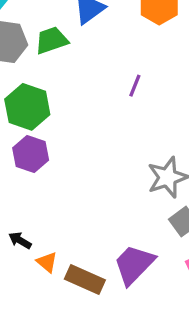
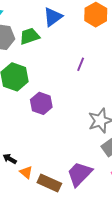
purple hexagon: (31, 154) -> (41, 103), moved

